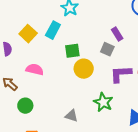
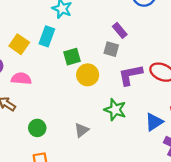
pink semicircle: (35, 69) -> (21, 79), moved
green circle: (25, 106) -> (37, 128), moved
gray triangle: (71, 116) -> (81, 130), turned -48

